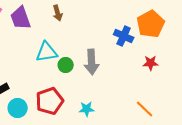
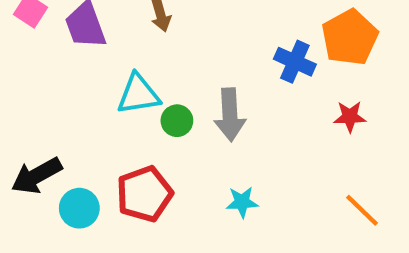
cyan star: (87, 109) -> (242, 202), moved
orange line: (145, 109) -> (362, 210), moved

